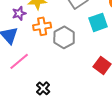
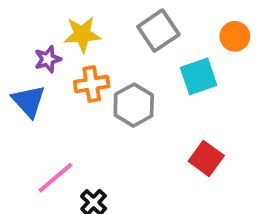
pink line: (19, 61) -> (55, 178), moved

